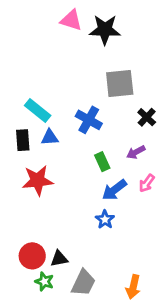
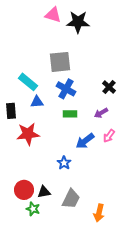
gray square: (120, 84) -> (60, 62), moved
black rectangle: (23, 140) -> (11, 111), moved
green rectangle: (102, 162) -> (70, 114), moved, turned -64
blue star: (105, 220) -> (64, 163), moved
gray trapezoid: (83, 283) -> (71, 199), moved

